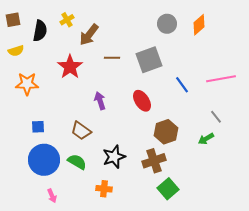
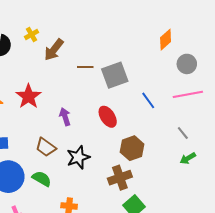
gray circle: (167, 24) -> (187, 64), moved
brown line: (112, 58) -> (85, 67), moved
red star: (70, 67) -> (28, 96), moved
green arrow: (206, 139) -> (188, 158), moved
black star: (114, 157) -> (78, 157), moved

